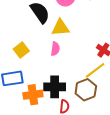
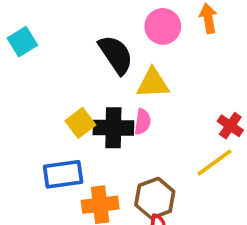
black cross: (55, 87) -> (113, 128), moved
brown hexagon: (86, 90) -> (155, 198), moved

